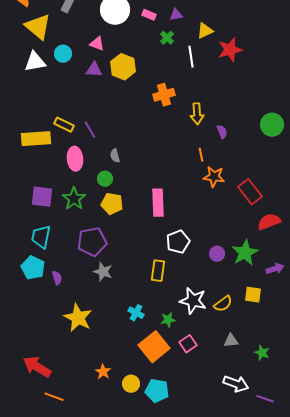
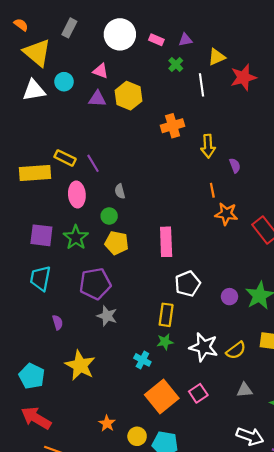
cyan pentagon: (33, 268) -> (32, 376), moved
green star: (168, 320) -> (165, 342), moved

